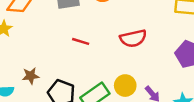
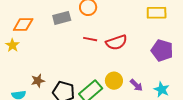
red line: (81, 41) -> (90, 39), moved

